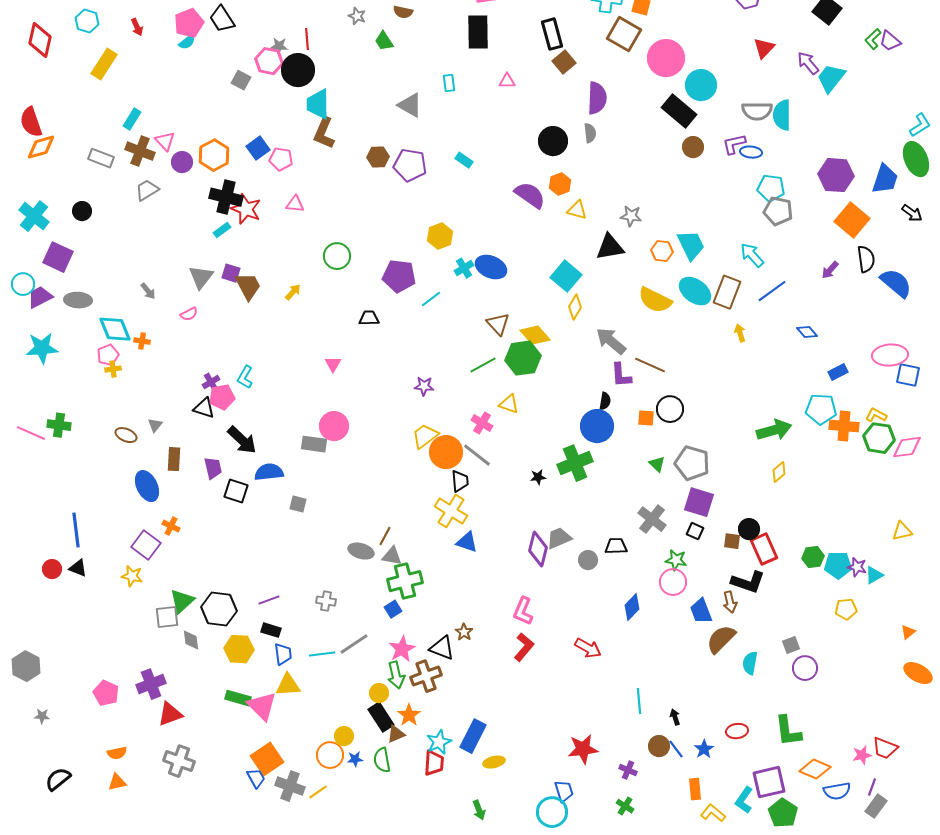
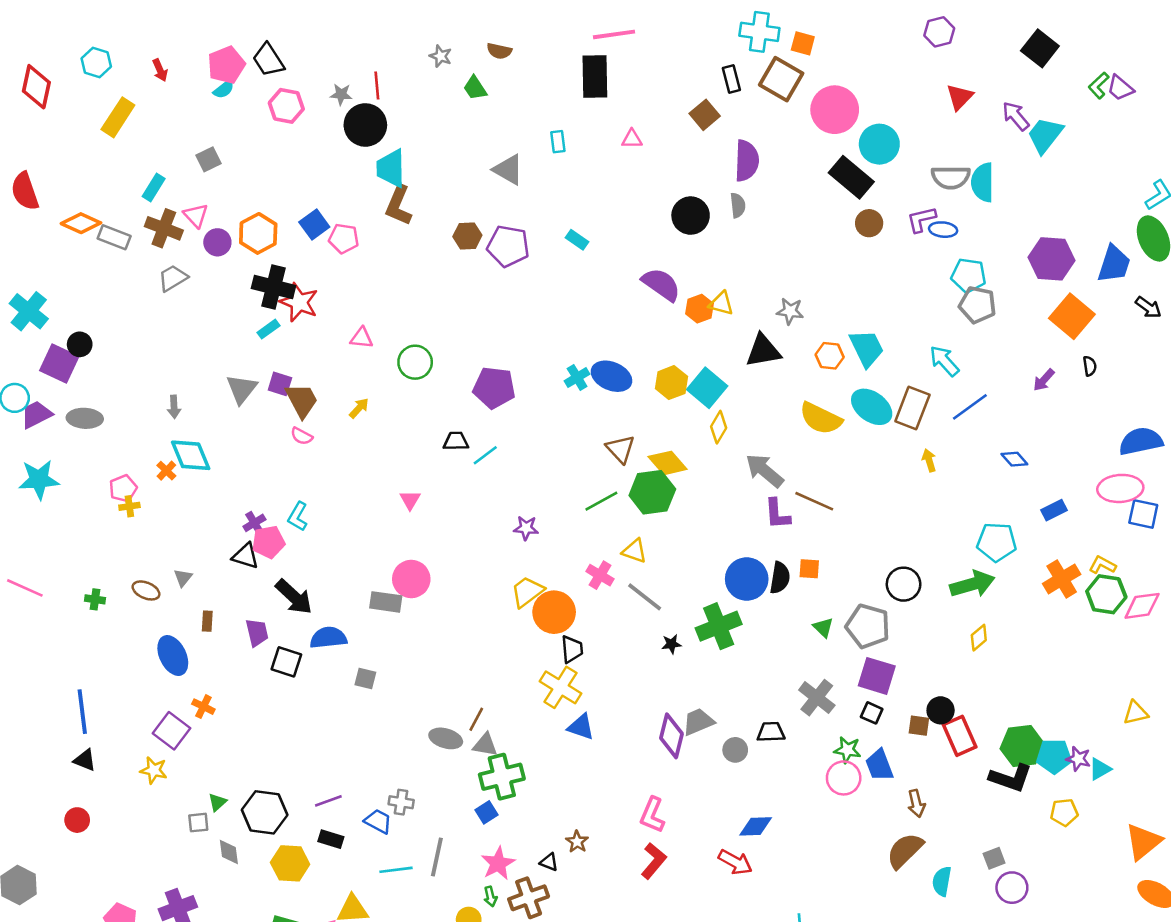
black rectangle: (552, 34) -> (731, 79), moved, size x0.7
pink hexagon: (269, 61) -> (286, 106), moved
gray square: (241, 80) -> (208, 159), moved, turned 36
orange diamond: (41, 147) -> (81, 223), moved, turned 40
orange hexagon: (560, 184) -> (699, 309), moved
pink triangle: (295, 204) -> (362, 338), moved
black circle: (82, 211) -> (80, 344), moved
yellow hexagon: (440, 236) -> (671, 383), moved
black semicircle: (866, 259) -> (1090, 366), size x0.6
blue semicircle: (896, 283) -> (1141, 441), moved, turned -52
gray arrow: (148, 291) -> (174, 407), turned 36
cyan line: (431, 299) -> (485, 455), moved
pink semicircle: (189, 314) -> (302, 436), moved, turned 54
cyan diamond: (115, 329) -> (191, 455), moved
orange cross: (142, 341) -> (166, 471), turned 35
black semicircle: (605, 401) -> (780, 578), moved, size x1.4
black circle: (670, 409) -> (904, 584), moved
cyan pentagon: (821, 409) -> (997, 542), moved
green cross: (59, 425) -> (95, 599), moved, size x0.7
orange cross: (844, 426) -> (1062, 579), turned -36
gray line: (477, 455) -> (645, 597), moved
brown rectangle: (174, 459) -> (207, 621), size x0.7
green hexagon: (813, 557) -> (1022, 746), size x1.5
red circle: (52, 569) -> (77, 820), moved
black L-shape: (748, 582) -> (1011, 778), moved
green triangle: (182, 601) -> (217, 802), size x0.6
blue diamond: (632, 607) -> (756, 826), moved, turned 44
blue trapezoid: (701, 611) -> (879, 765), moved
gray square: (167, 617) -> (198, 823), size x0.7
orange triangle: (908, 632) -> (1143, 842), size x2.0
gray line: (354, 644) -> (437, 857), turned -44
black triangle: (442, 648) -> (549, 862), size x0.6
blue trapezoid: (283, 654) -> (378, 821), moved, turned -55
green arrow: (396, 675) -> (490, 897), size x0.6

